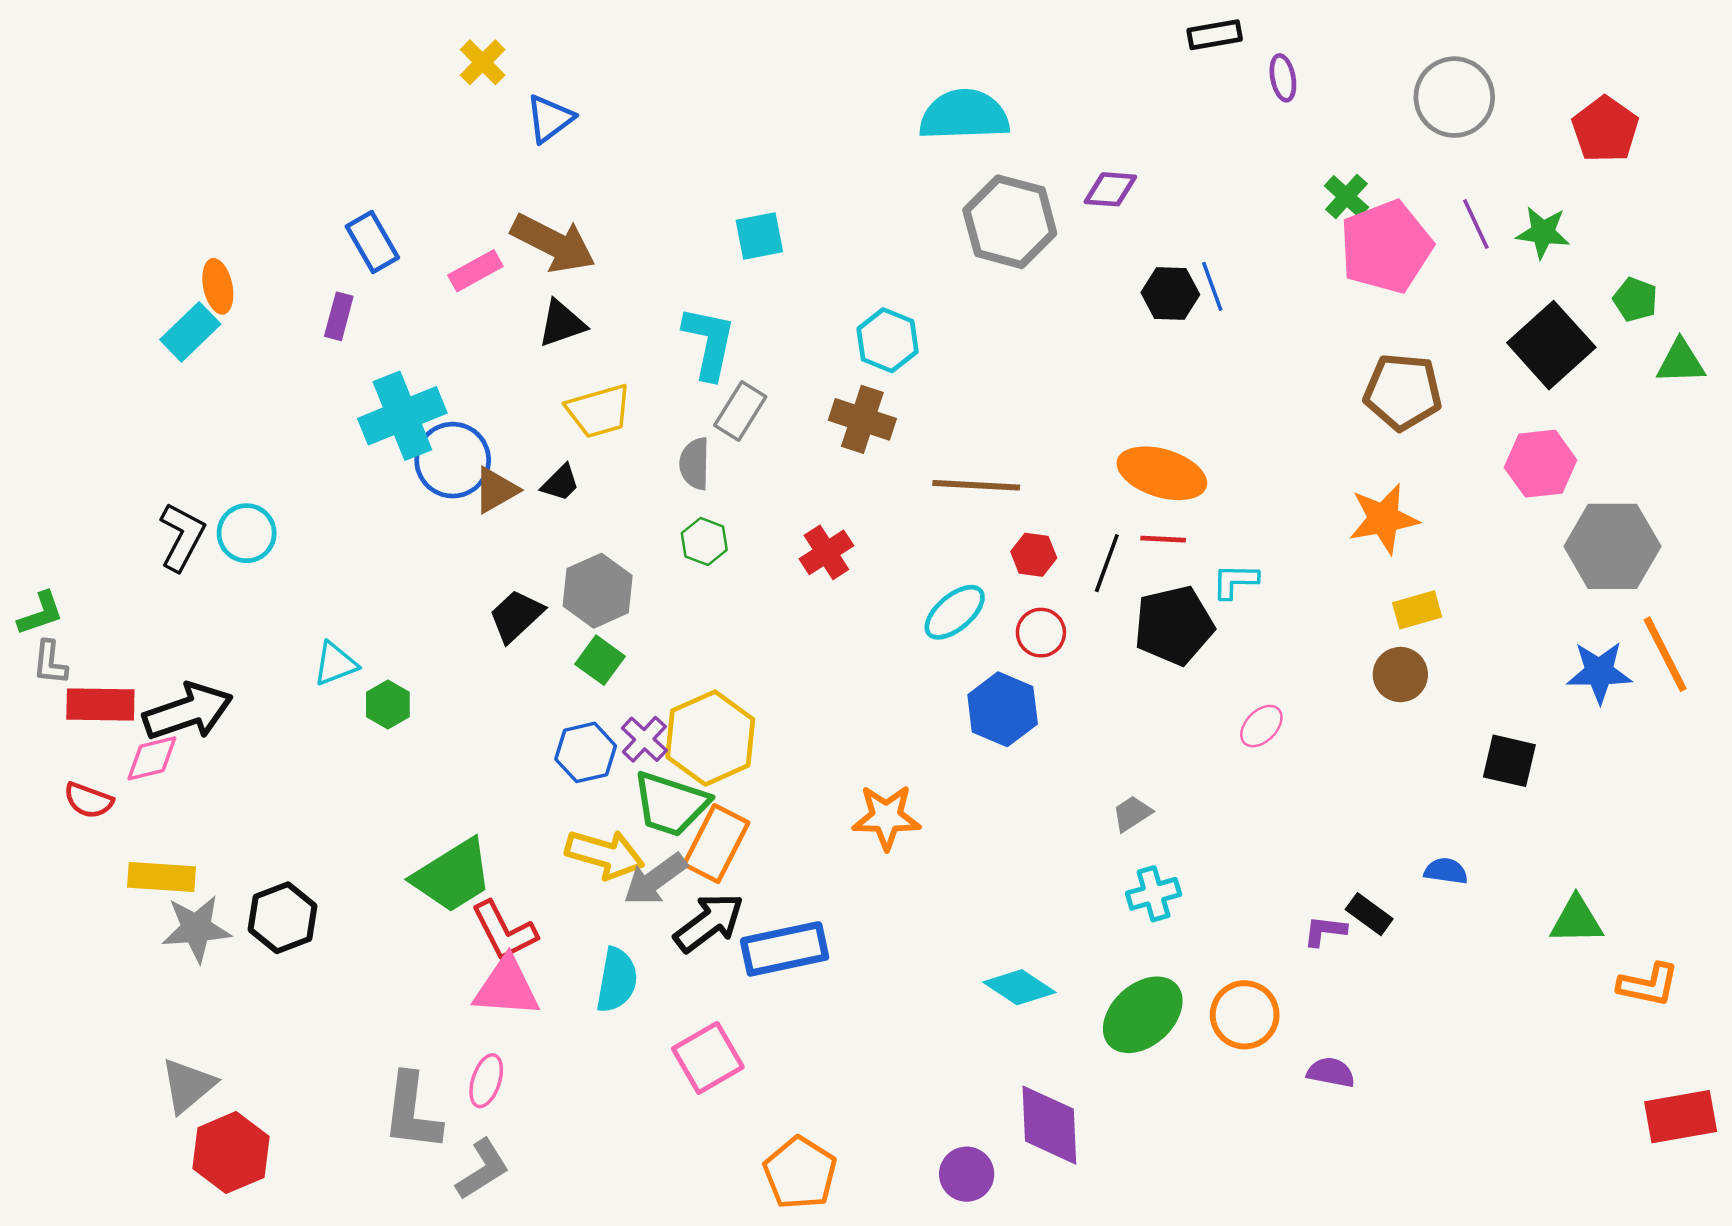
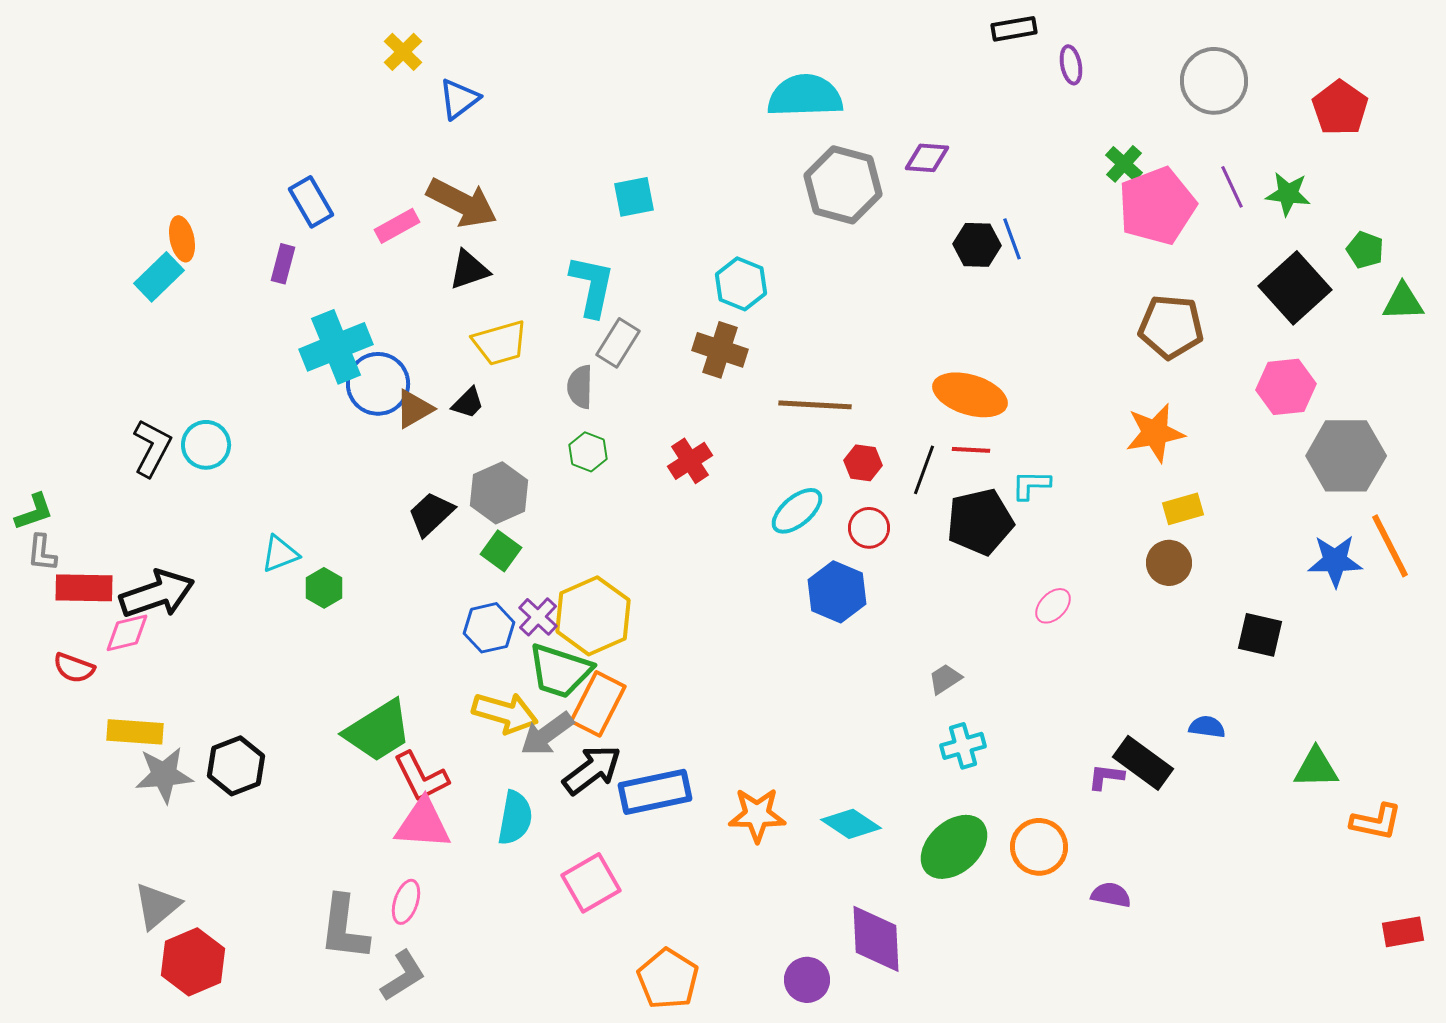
orange star: (886, 817) -> (757, 815), moved
black rectangle: (1369, 914) -> (1143, 763), size x1.5
red rectangle: (1681, 1117) -> (1403, 932), size x0.7

